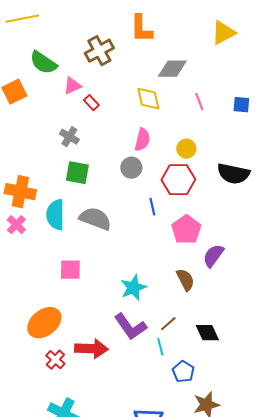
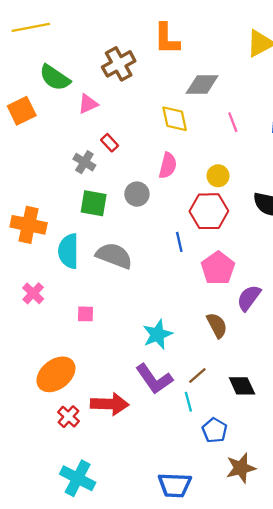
red rectangle: (91, 103) -> (110, 143), moved
gray circle: (131, 168) -> (137, 194), moved
pink cross: (16, 225) -> (33, 293), moved
pink square: (70, 270) -> (86, 314), size x0.7

